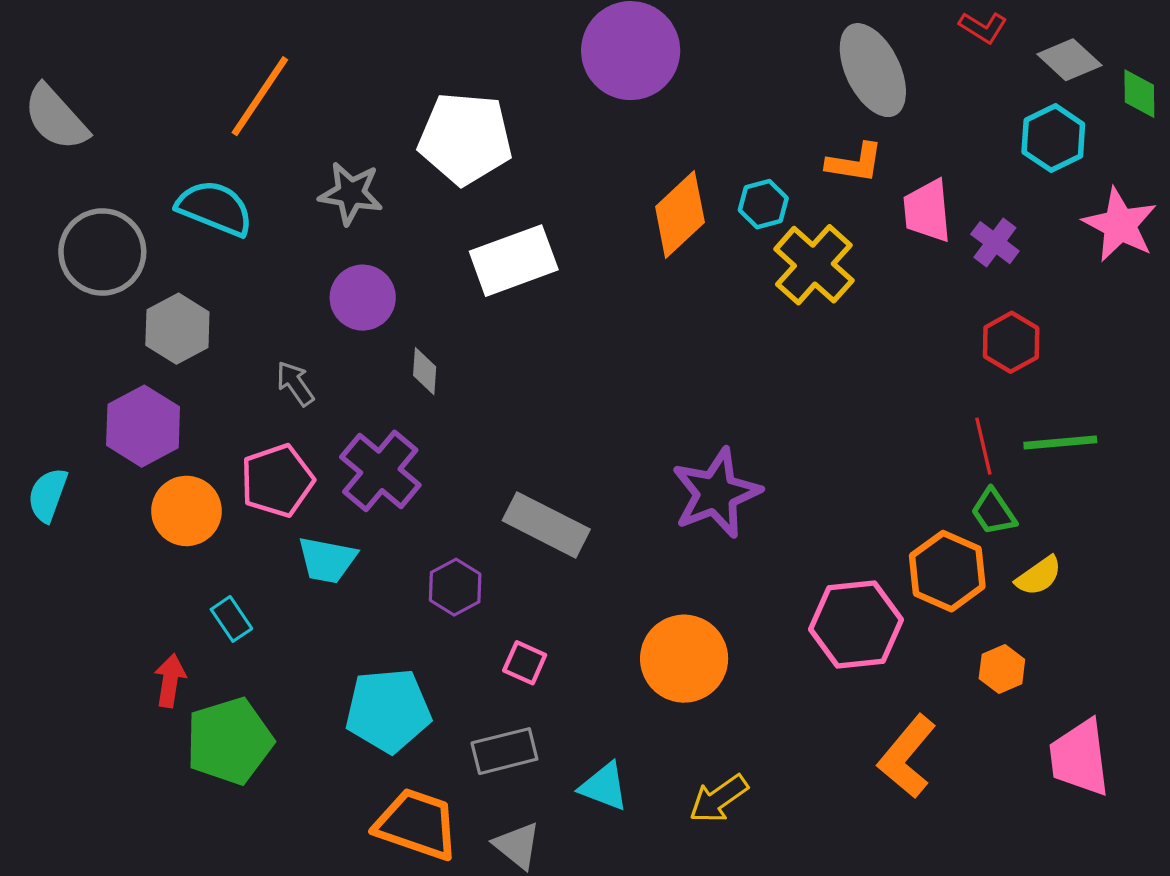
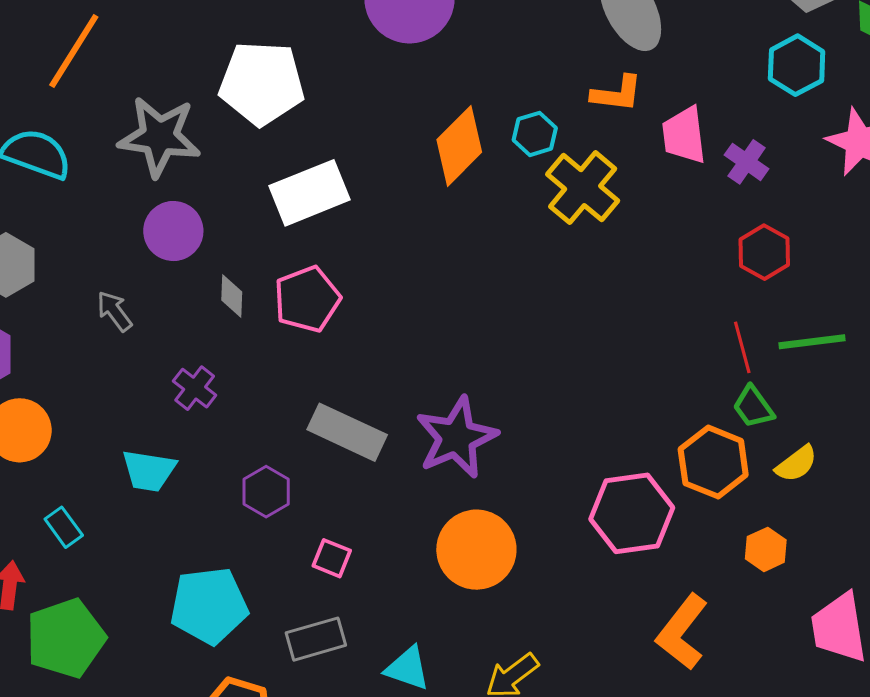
gray star: (351, 193) -> (159, 137), size x1.4
purple cross: (380, 471) -> (195, 388), size x0.6
pink pentagon: (277, 481) -> (307, 299), moved
purple star: (716, 493) -> (457, 437), moved

